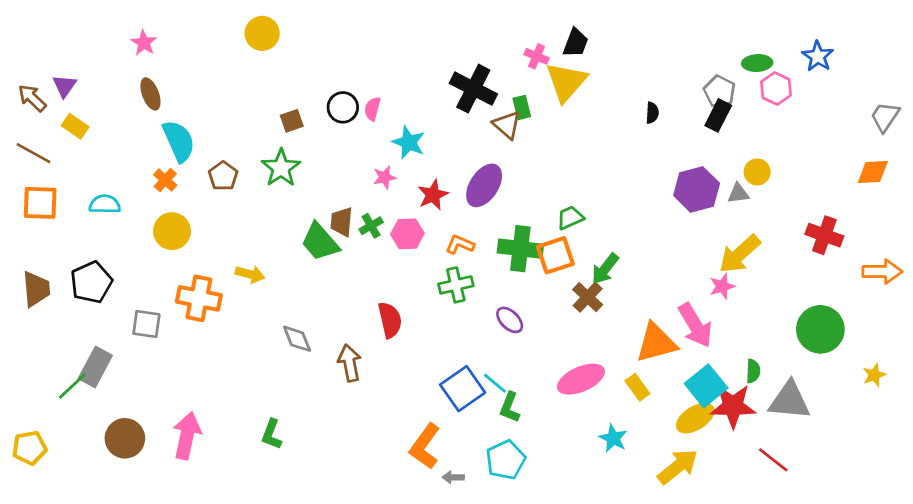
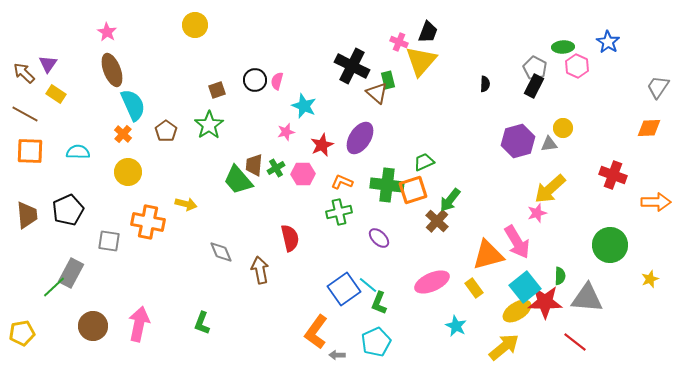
brown ellipse: (150, 94) -> (112, 70), size x1.4

